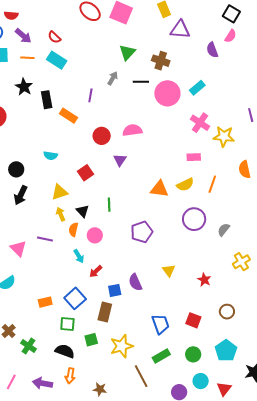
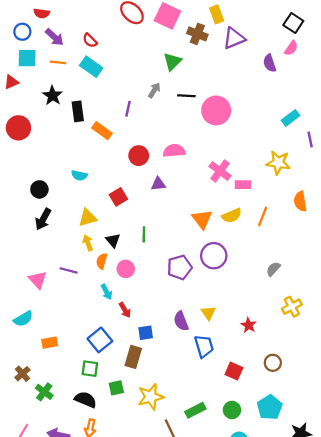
purple triangle: (180, 30) -> (234, 38), turned -30
brown cross: (161, 61) -> (197, 34), moved
cyan rectangle: (197, 88) -> (291, 118), moved
pink cross: (200, 123) -> (220, 171), moved
purple triangle: (120, 160) -> (158, 184), turned 48
orange triangle: (159, 189) -> (202, 219), turned 42
purple circle: (194, 219) -> (214, 256), moved
red arrow: (96, 271) -> (125, 310), turned -80
purple semicircle: (135, 282) -> (181, 321), moved
orange rectangle: (45, 302) -> (50, 343), moved
blue trapezoid: (161, 324) -> (204, 346), moved

